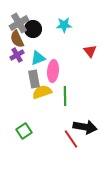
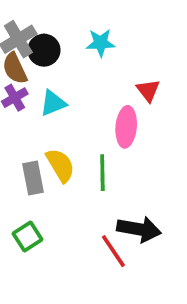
pink ellipse: (53, 71) -> (126, 127), moved
gray rectangle: (34, 79) -> (33, 178), moved
yellow semicircle: (42, 92) -> (60, 165), turned 78

